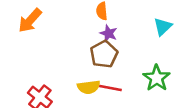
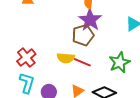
purple star: (109, 33) -> (90, 20), size x1.6

